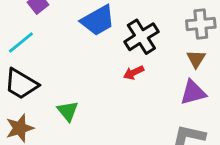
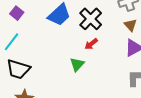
green triangle: (68, 111) -> (77, 64), moved, turned 35

